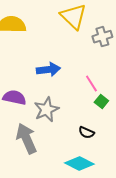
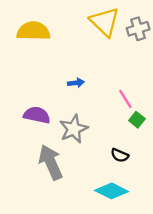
gray cross: (102, 37) -> (138, 29), moved
blue arrow: (48, 70) -> (76, 83), size x0.6

